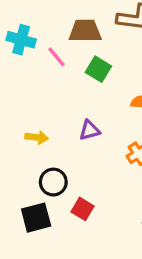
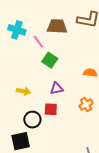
green square: (98, 69) -> (50, 60), moved
red square: (82, 209) -> (51, 109), moved, turned -32

